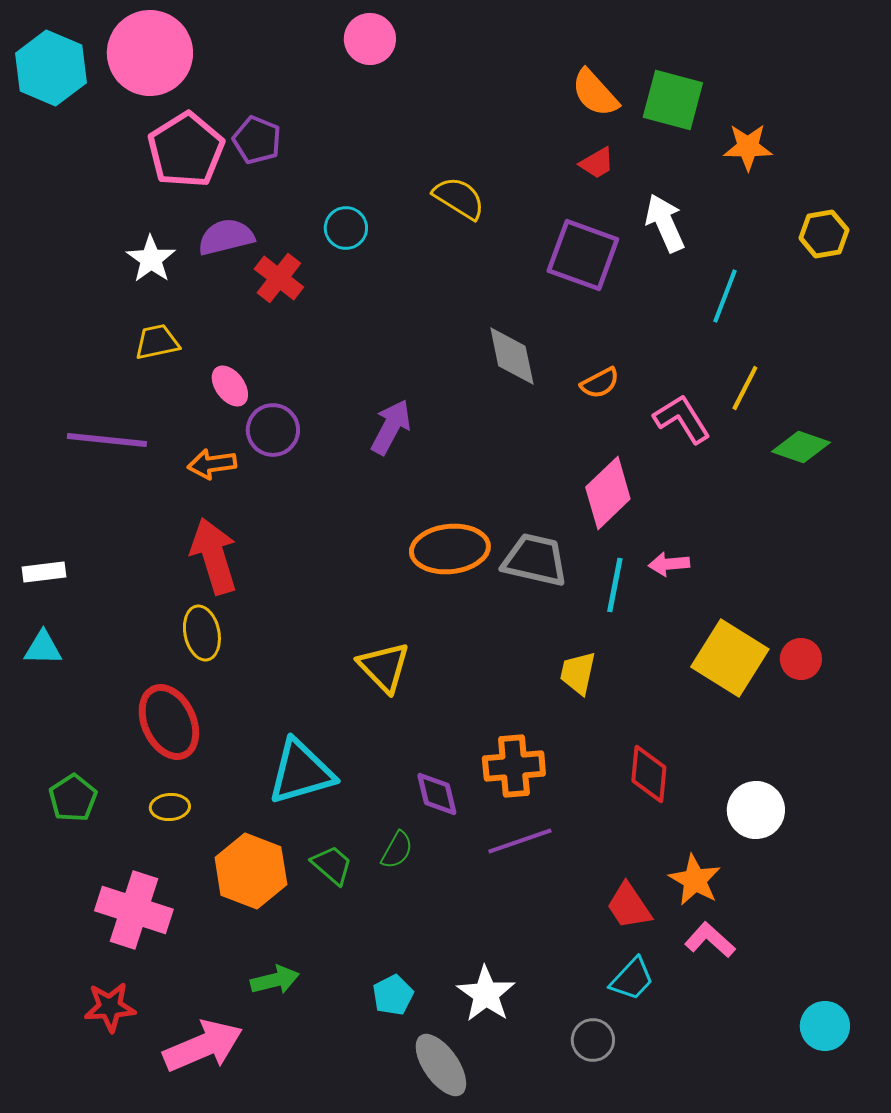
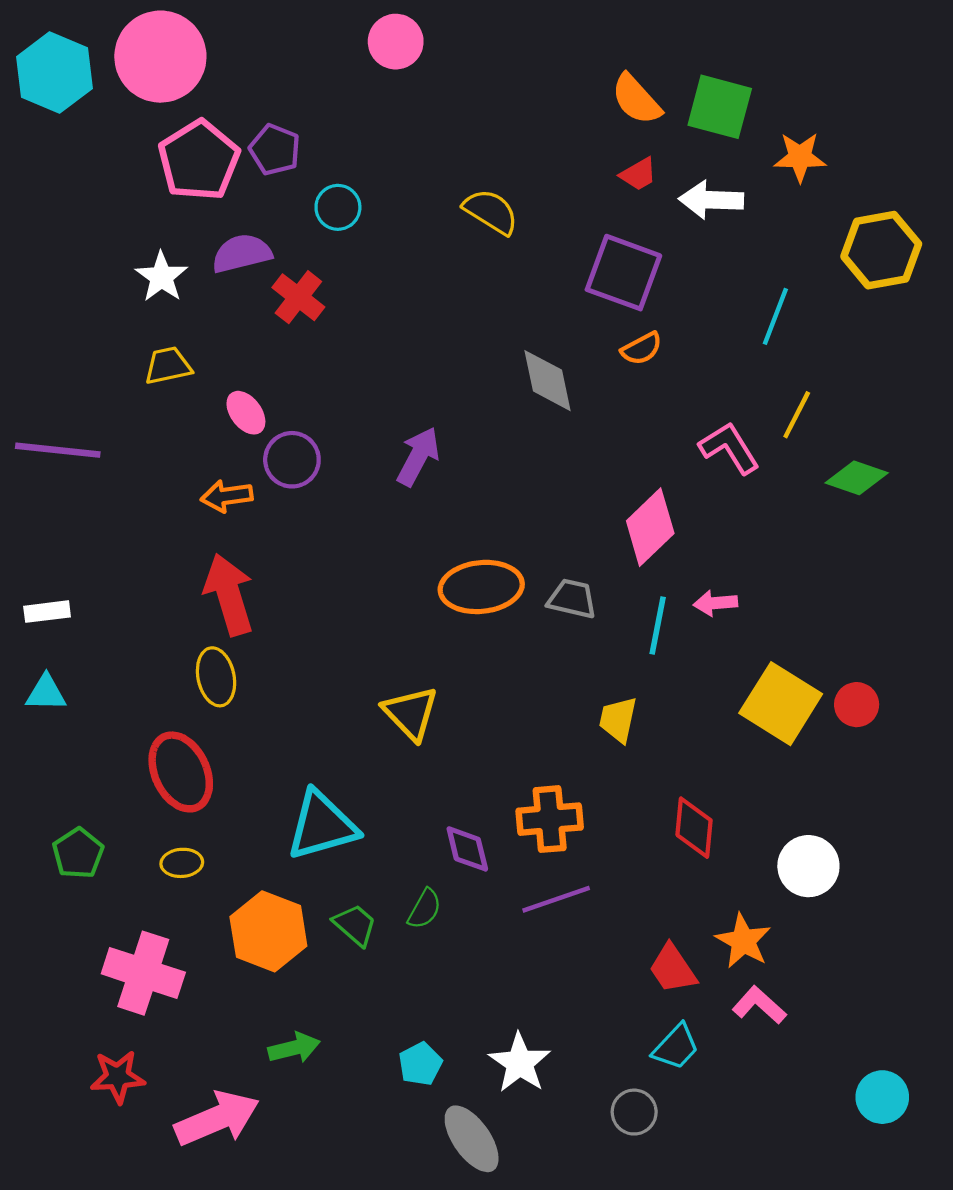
white arrow: (665, 223) -> (711, 200), moved, turned -64
cyan circle: (346, 228) -> (338, 207), moved
yellow hexagon: (824, 234) -> (881, 250), size x1.5
orange semicircle: (600, 383) -> (642, 349), moved
purple line: (107, 440) -> (58, 450), moved
gray trapezoid: (535, 560) -> (572, 599), size x0.7

